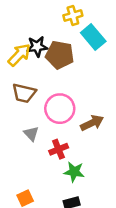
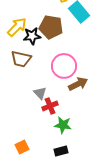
black star: (37, 47) -> (32, 36), moved
pink circle: (60, 109) -> (64, 66), moved
gray triangle: (31, 134) -> (40, 93), moved

